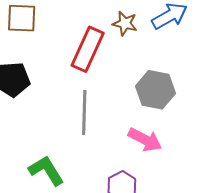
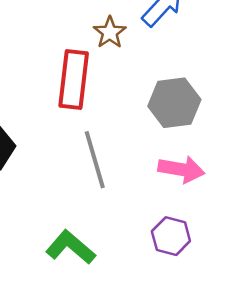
brown star: (125, 23) -> (110, 32), turned -30

